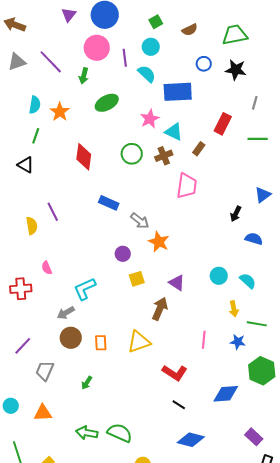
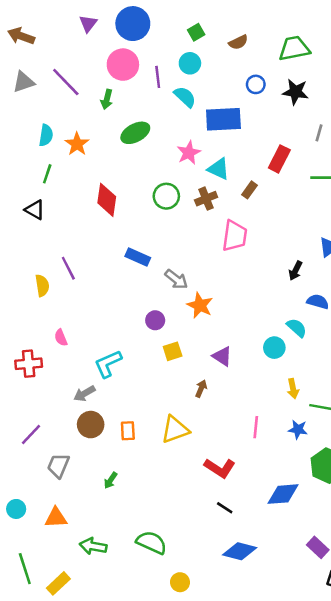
cyan semicircle: (248, 281) -> (297, 328), moved
brown arrow: (160, 309) -> (201, 389), size x0.6
green arrow: (87, 433) -> (93, 546), moved

